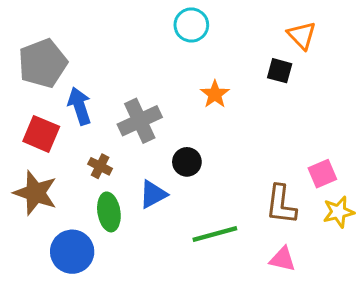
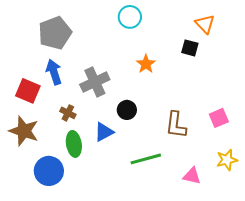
gray pentagon: (43, 63) -> (55, 33), moved
brown L-shape: (281, 205) -> (176, 125), moved
yellow star: (339, 212) -> (227, 160), moved

